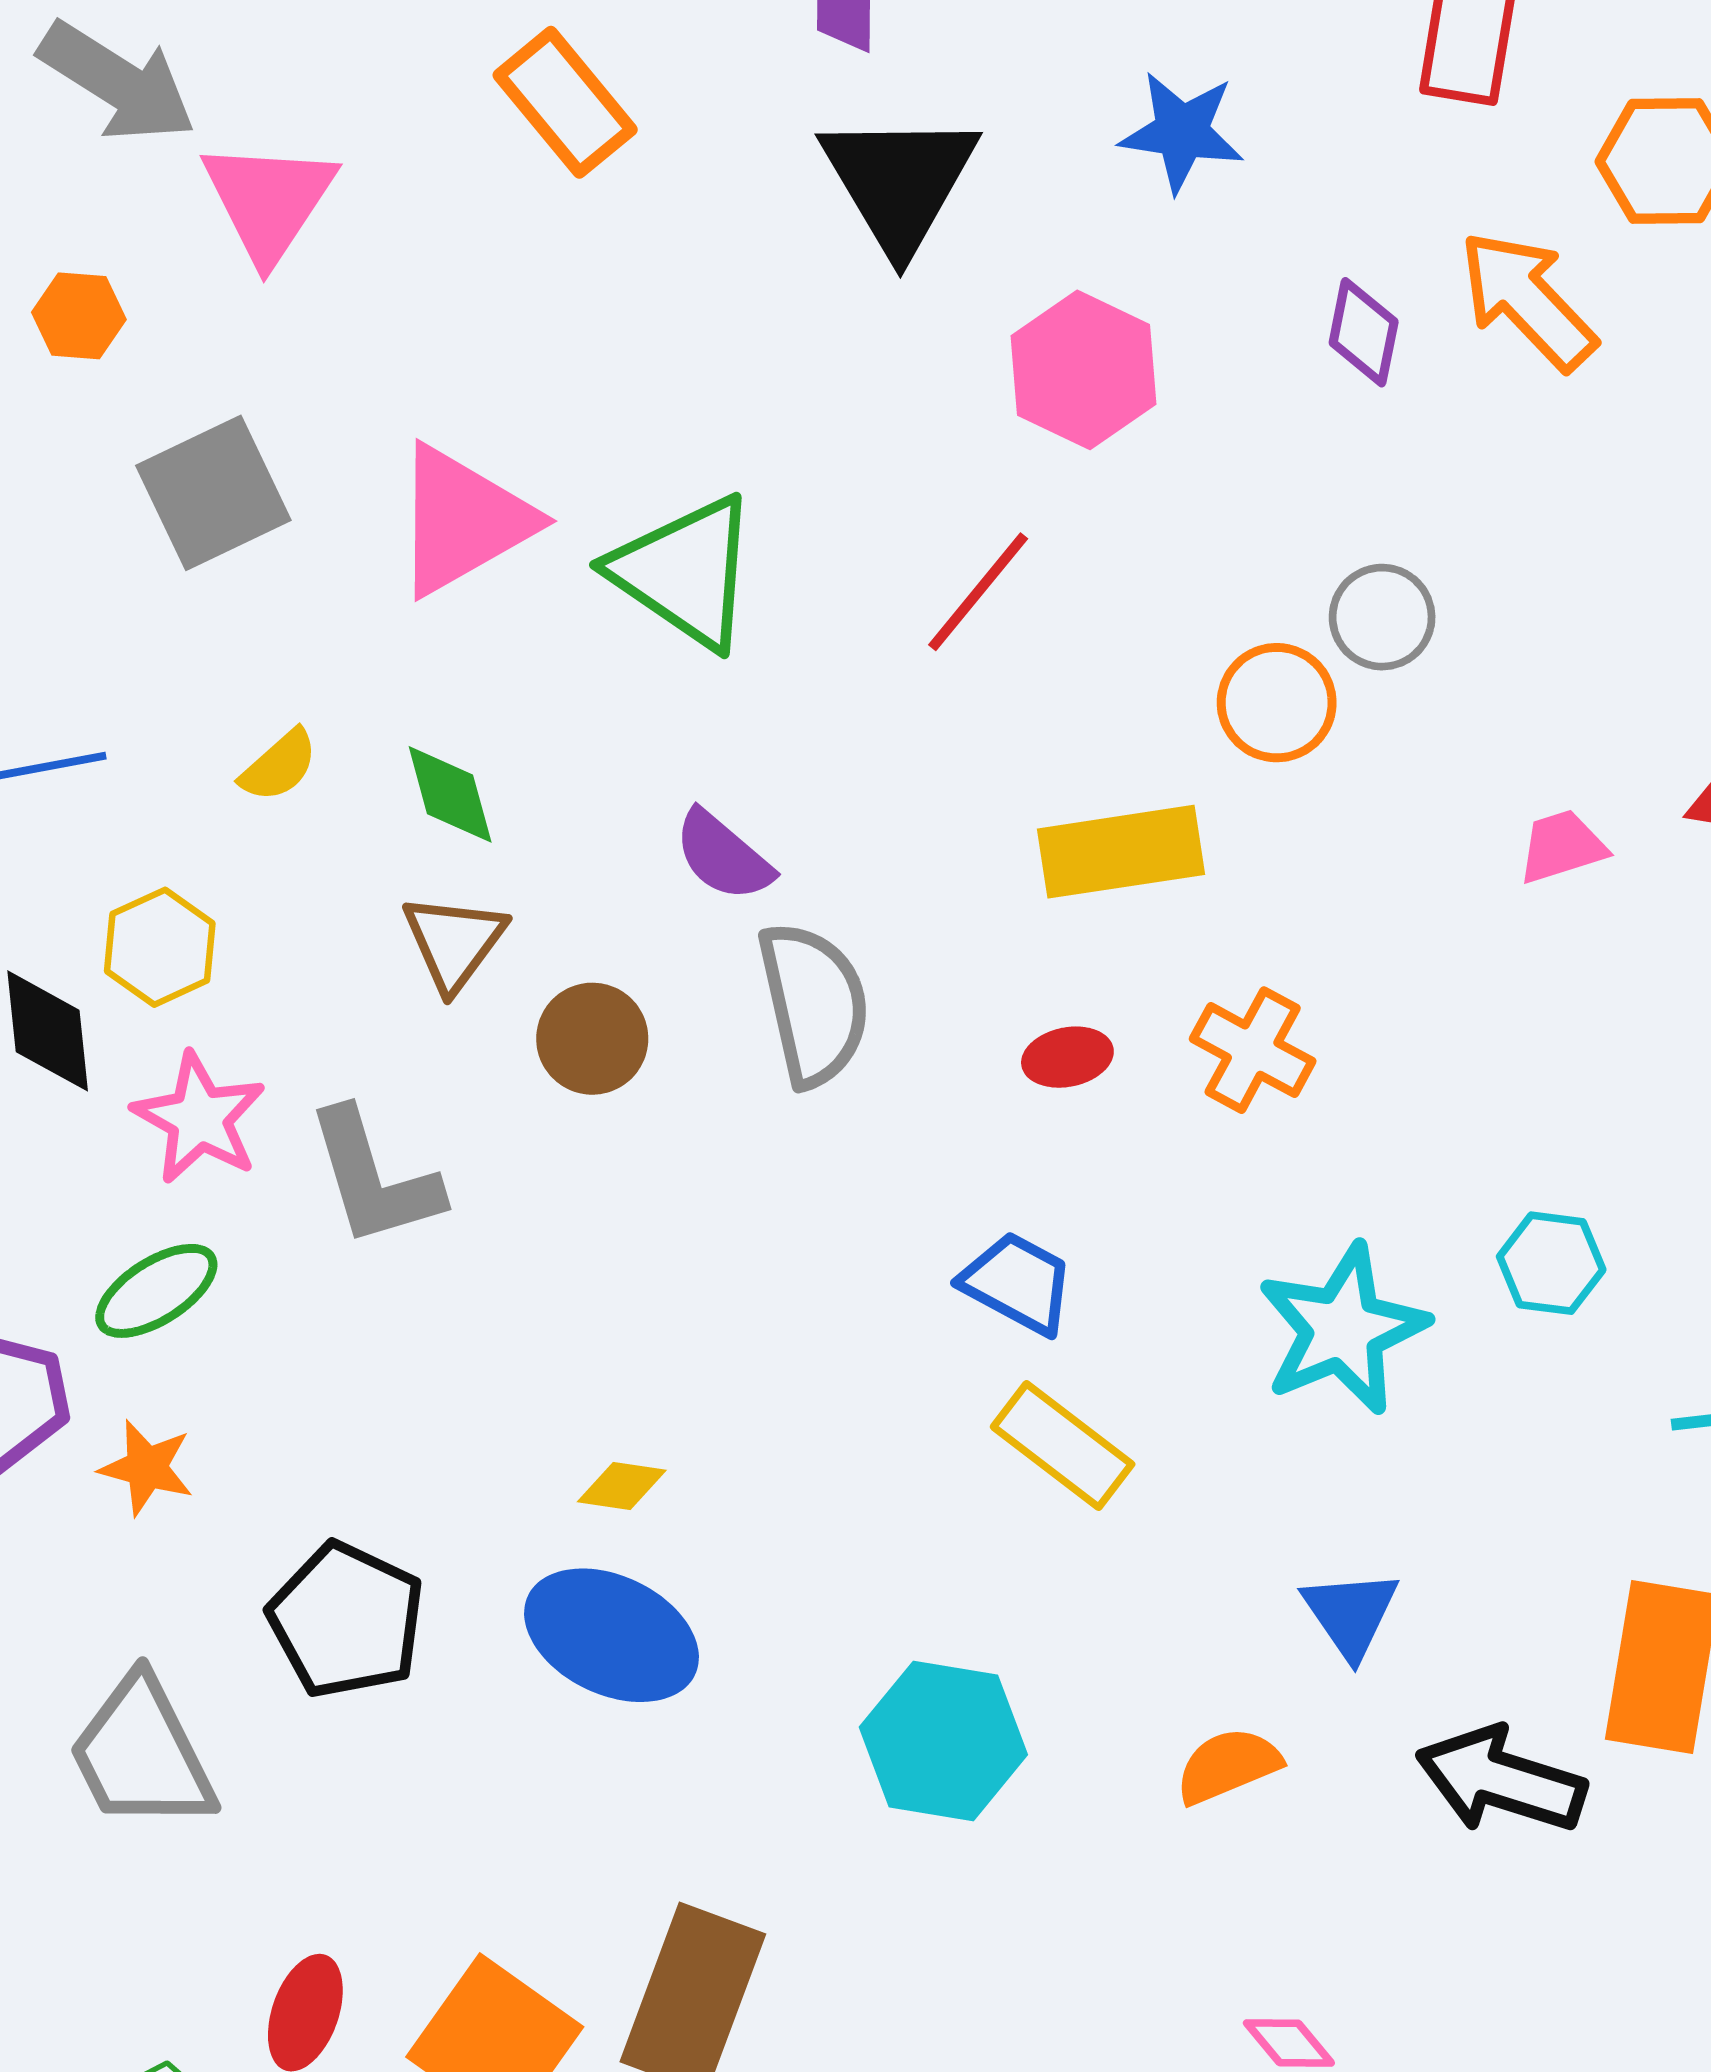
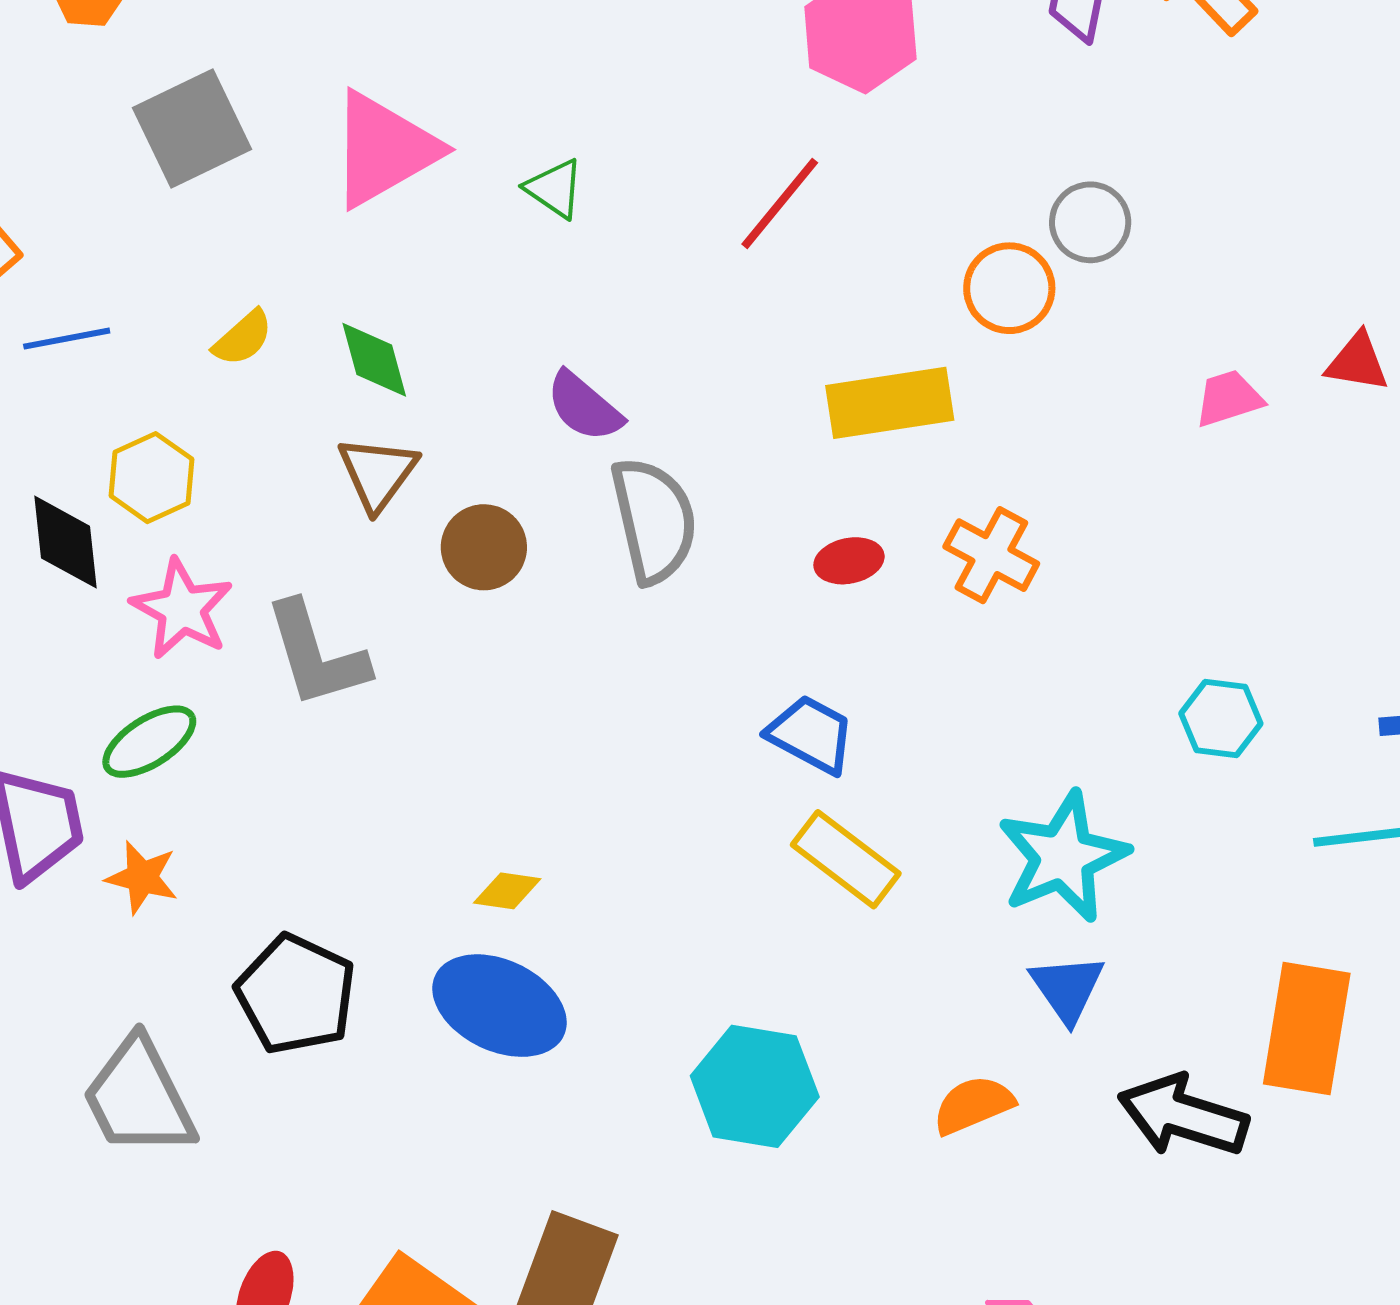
green triangle: (685, 572) -> (555, 189), size x0.5
cyan star: (1343, 1329) -> (1063, 857), moved

